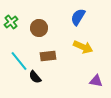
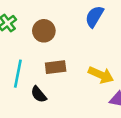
yellow arrow: (83, 47) -> (101, 75), moved
cyan line: (19, 61) -> (18, 74), turned 50

